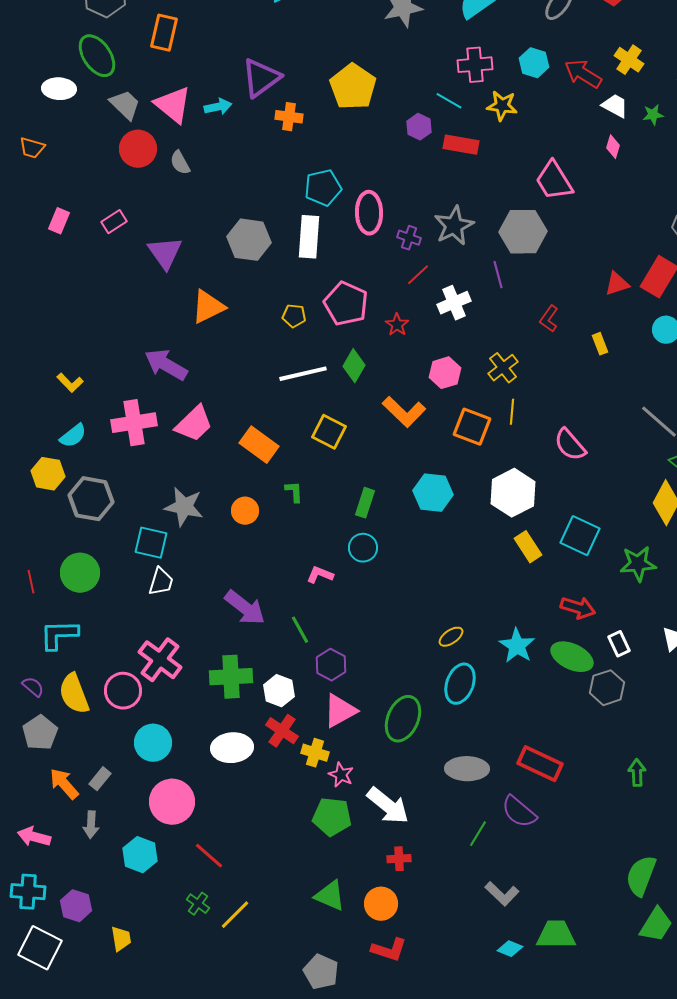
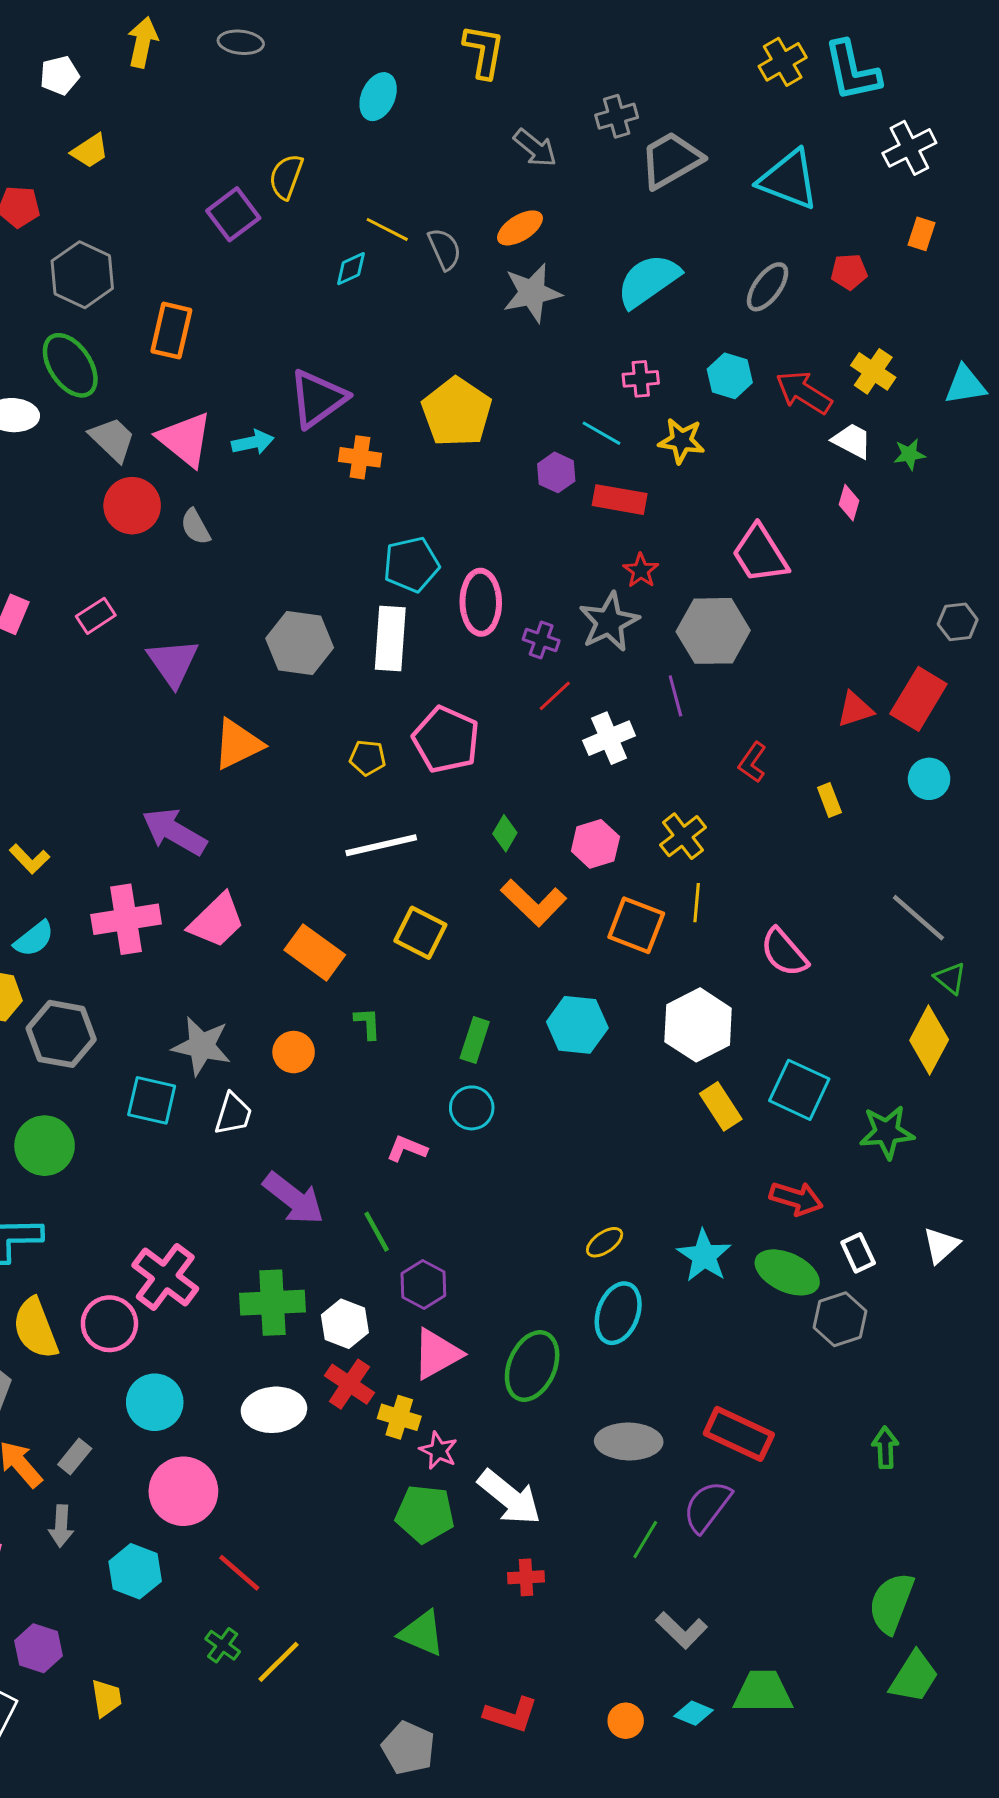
pink cross: (475, 65) -> (641, 379), size x0.7
red star: (397, 325) -> (641, 571), moved
green diamond: (354, 366) -> (505, 833), moved, size x0.7
white trapezoid: (161, 582) -> (233, 1114), moved
purple semicircle: (519, 812) -> (707, 1506), turned 87
orange circle: (381, 904) -> (626, 1721), moved, size x0.7

